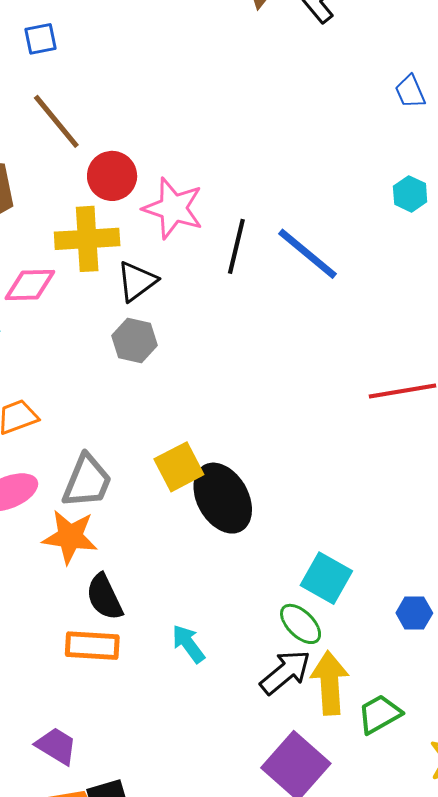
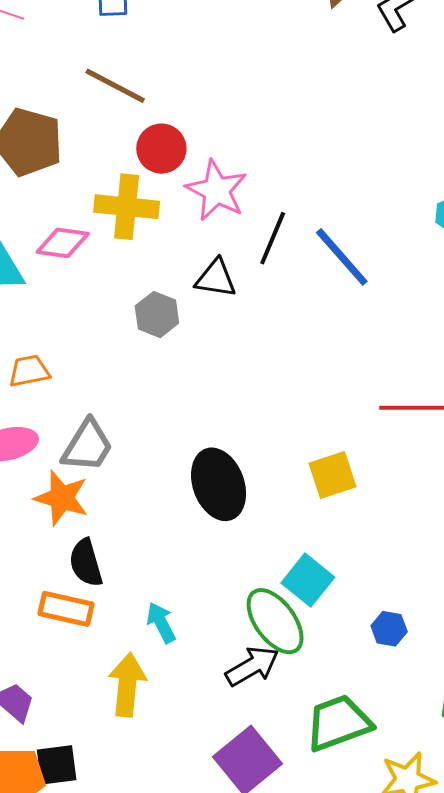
brown line: (56, 121) -> (115, 86), turned -32
black triangle: (137, 281) -> (216, 278), moved, turned 36
yellow square: (179, 467) -> (333, 475), moved
green ellipse: (301, 624) -> (275, 621), size x1.5
yellow arrow: (330, 683) -> (127, 685), moved
green trapezoid: (380, 714) -> (338, 723), size x1.5

